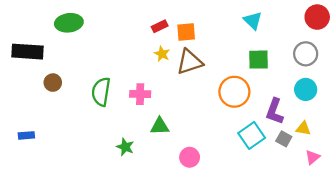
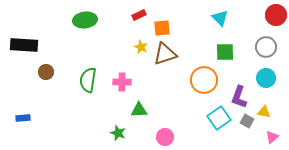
green ellipse: (69, 23) -> (85, 20), moved
red rectangle: (160, 26) -> (139, 15), moved
green star: (125, 147) -> (118, 133), moved

